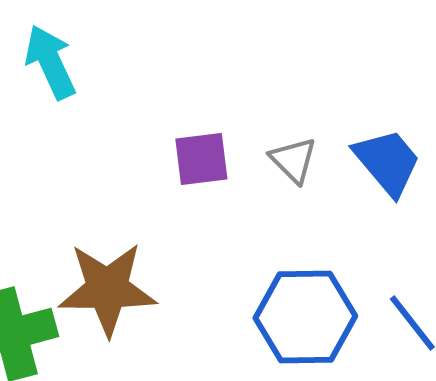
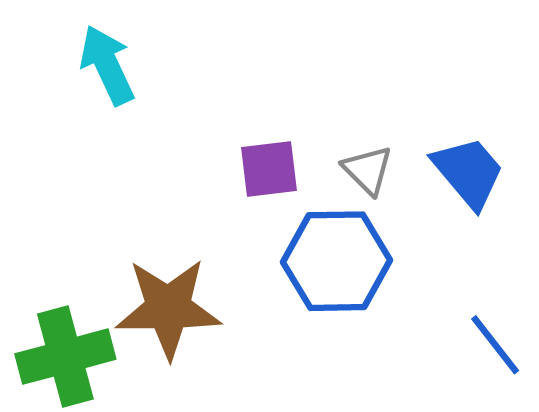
blue hexagon: (305, 317) -> (337, 261), moved

